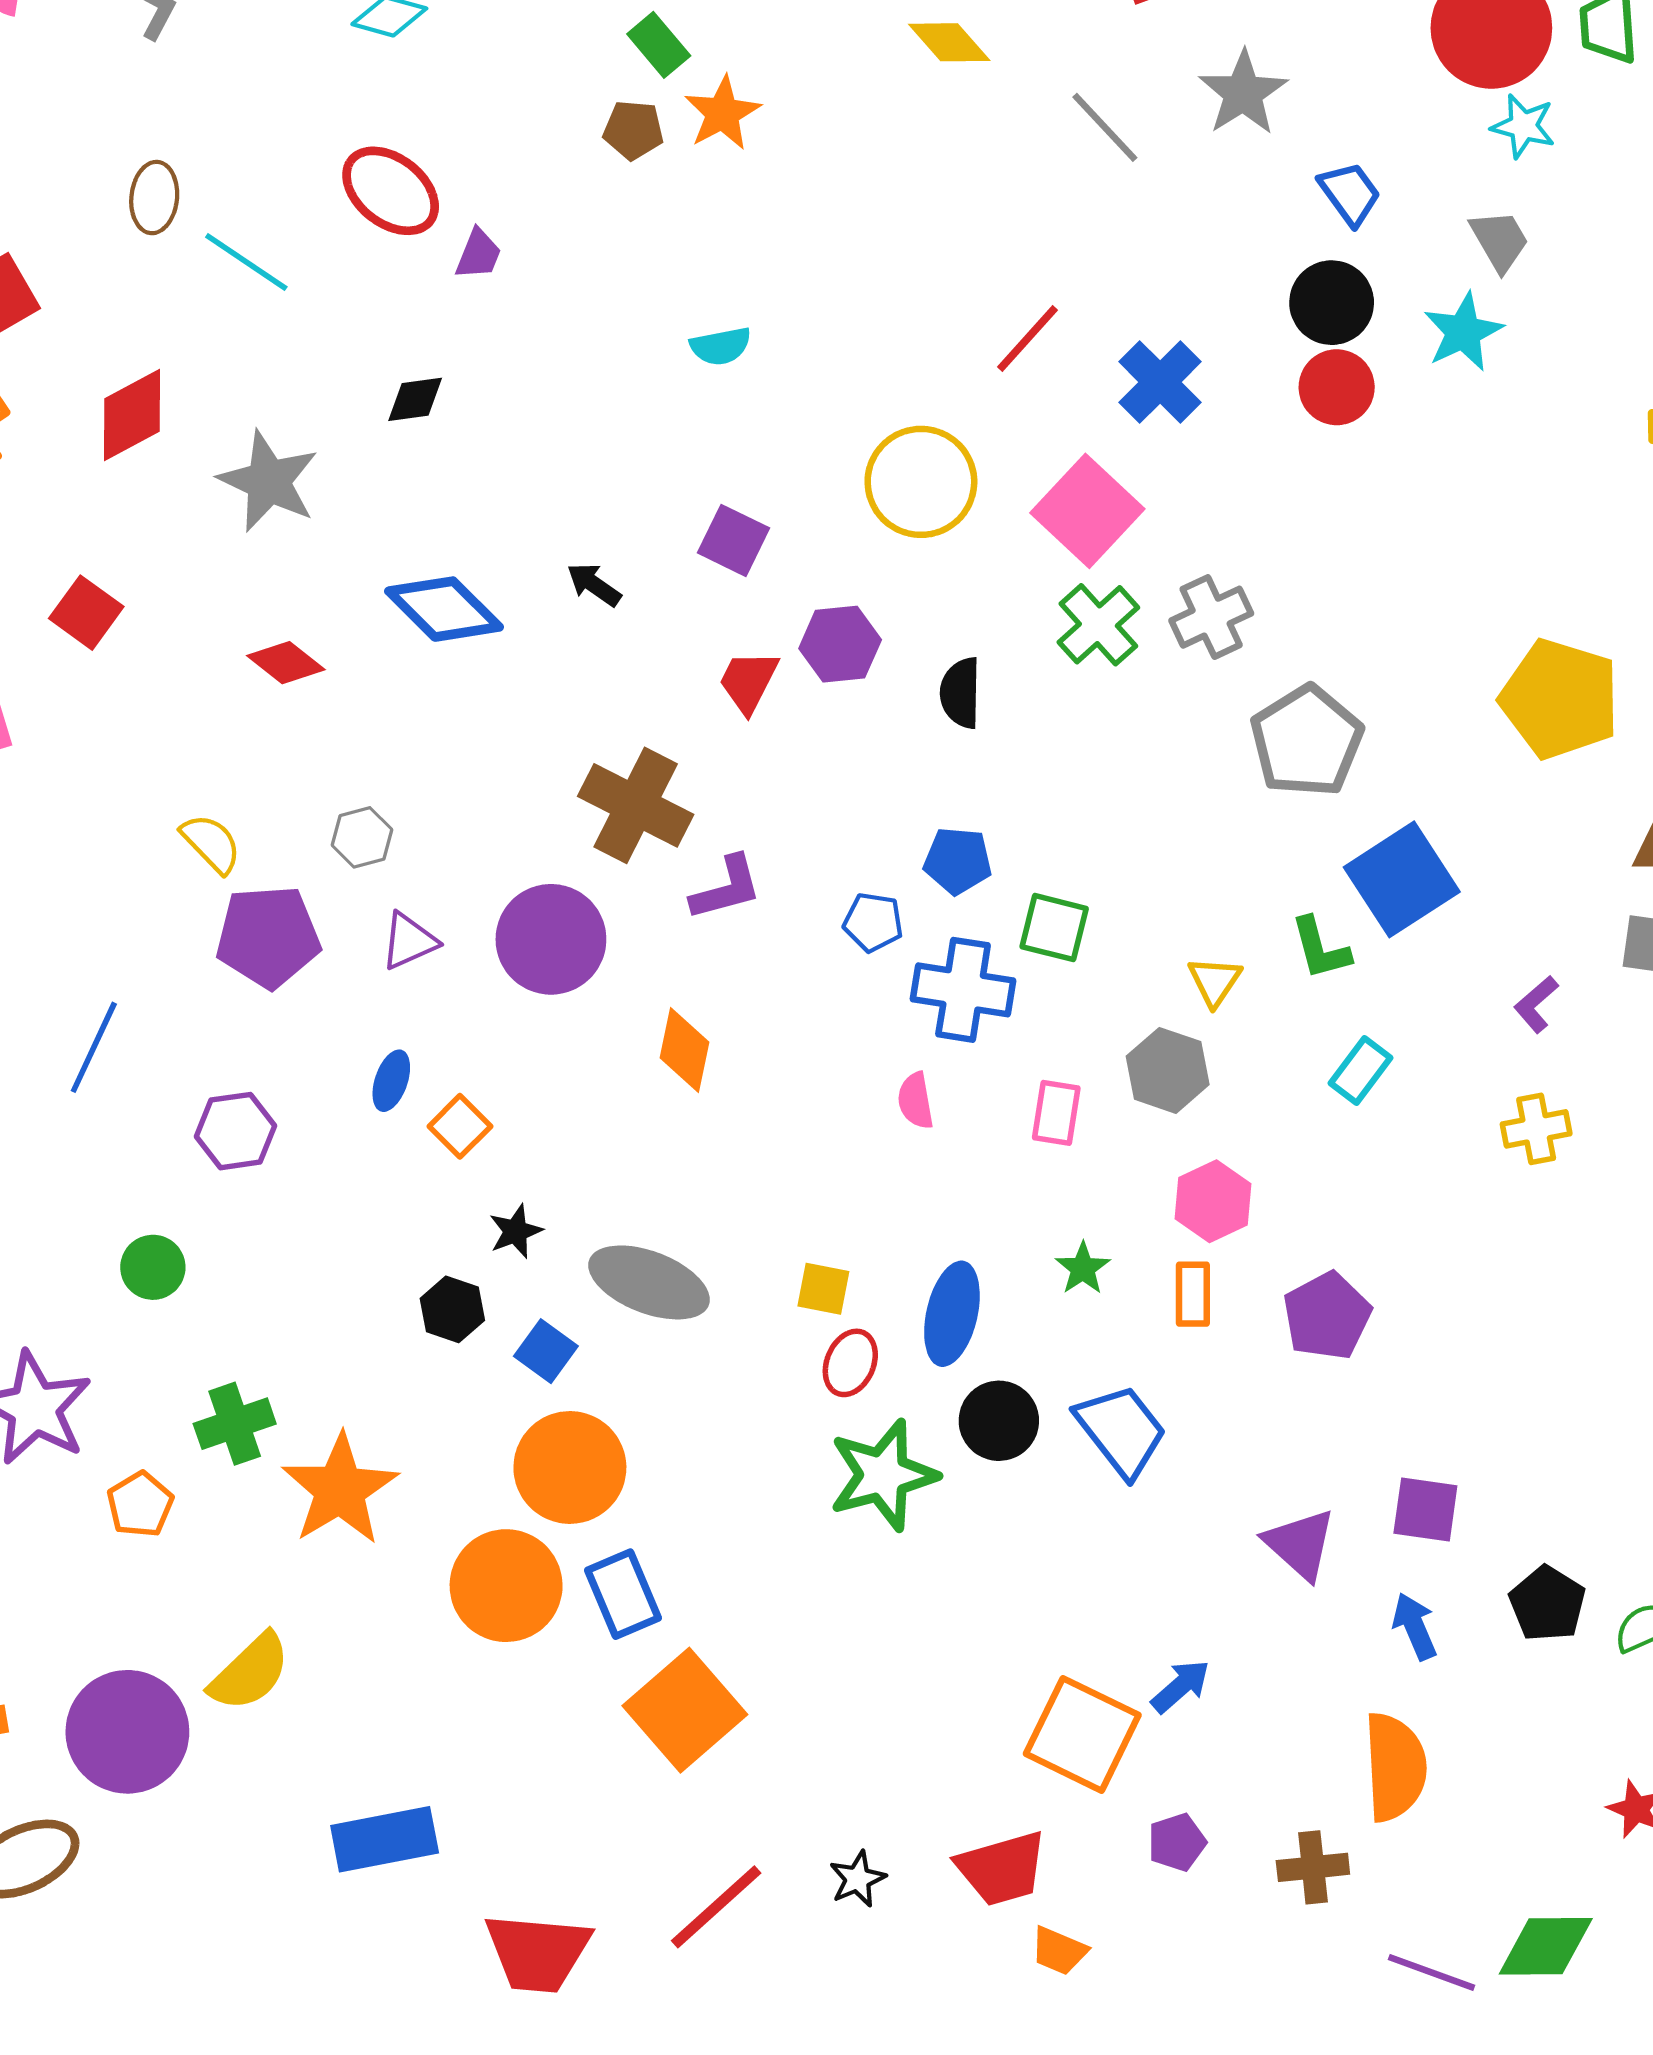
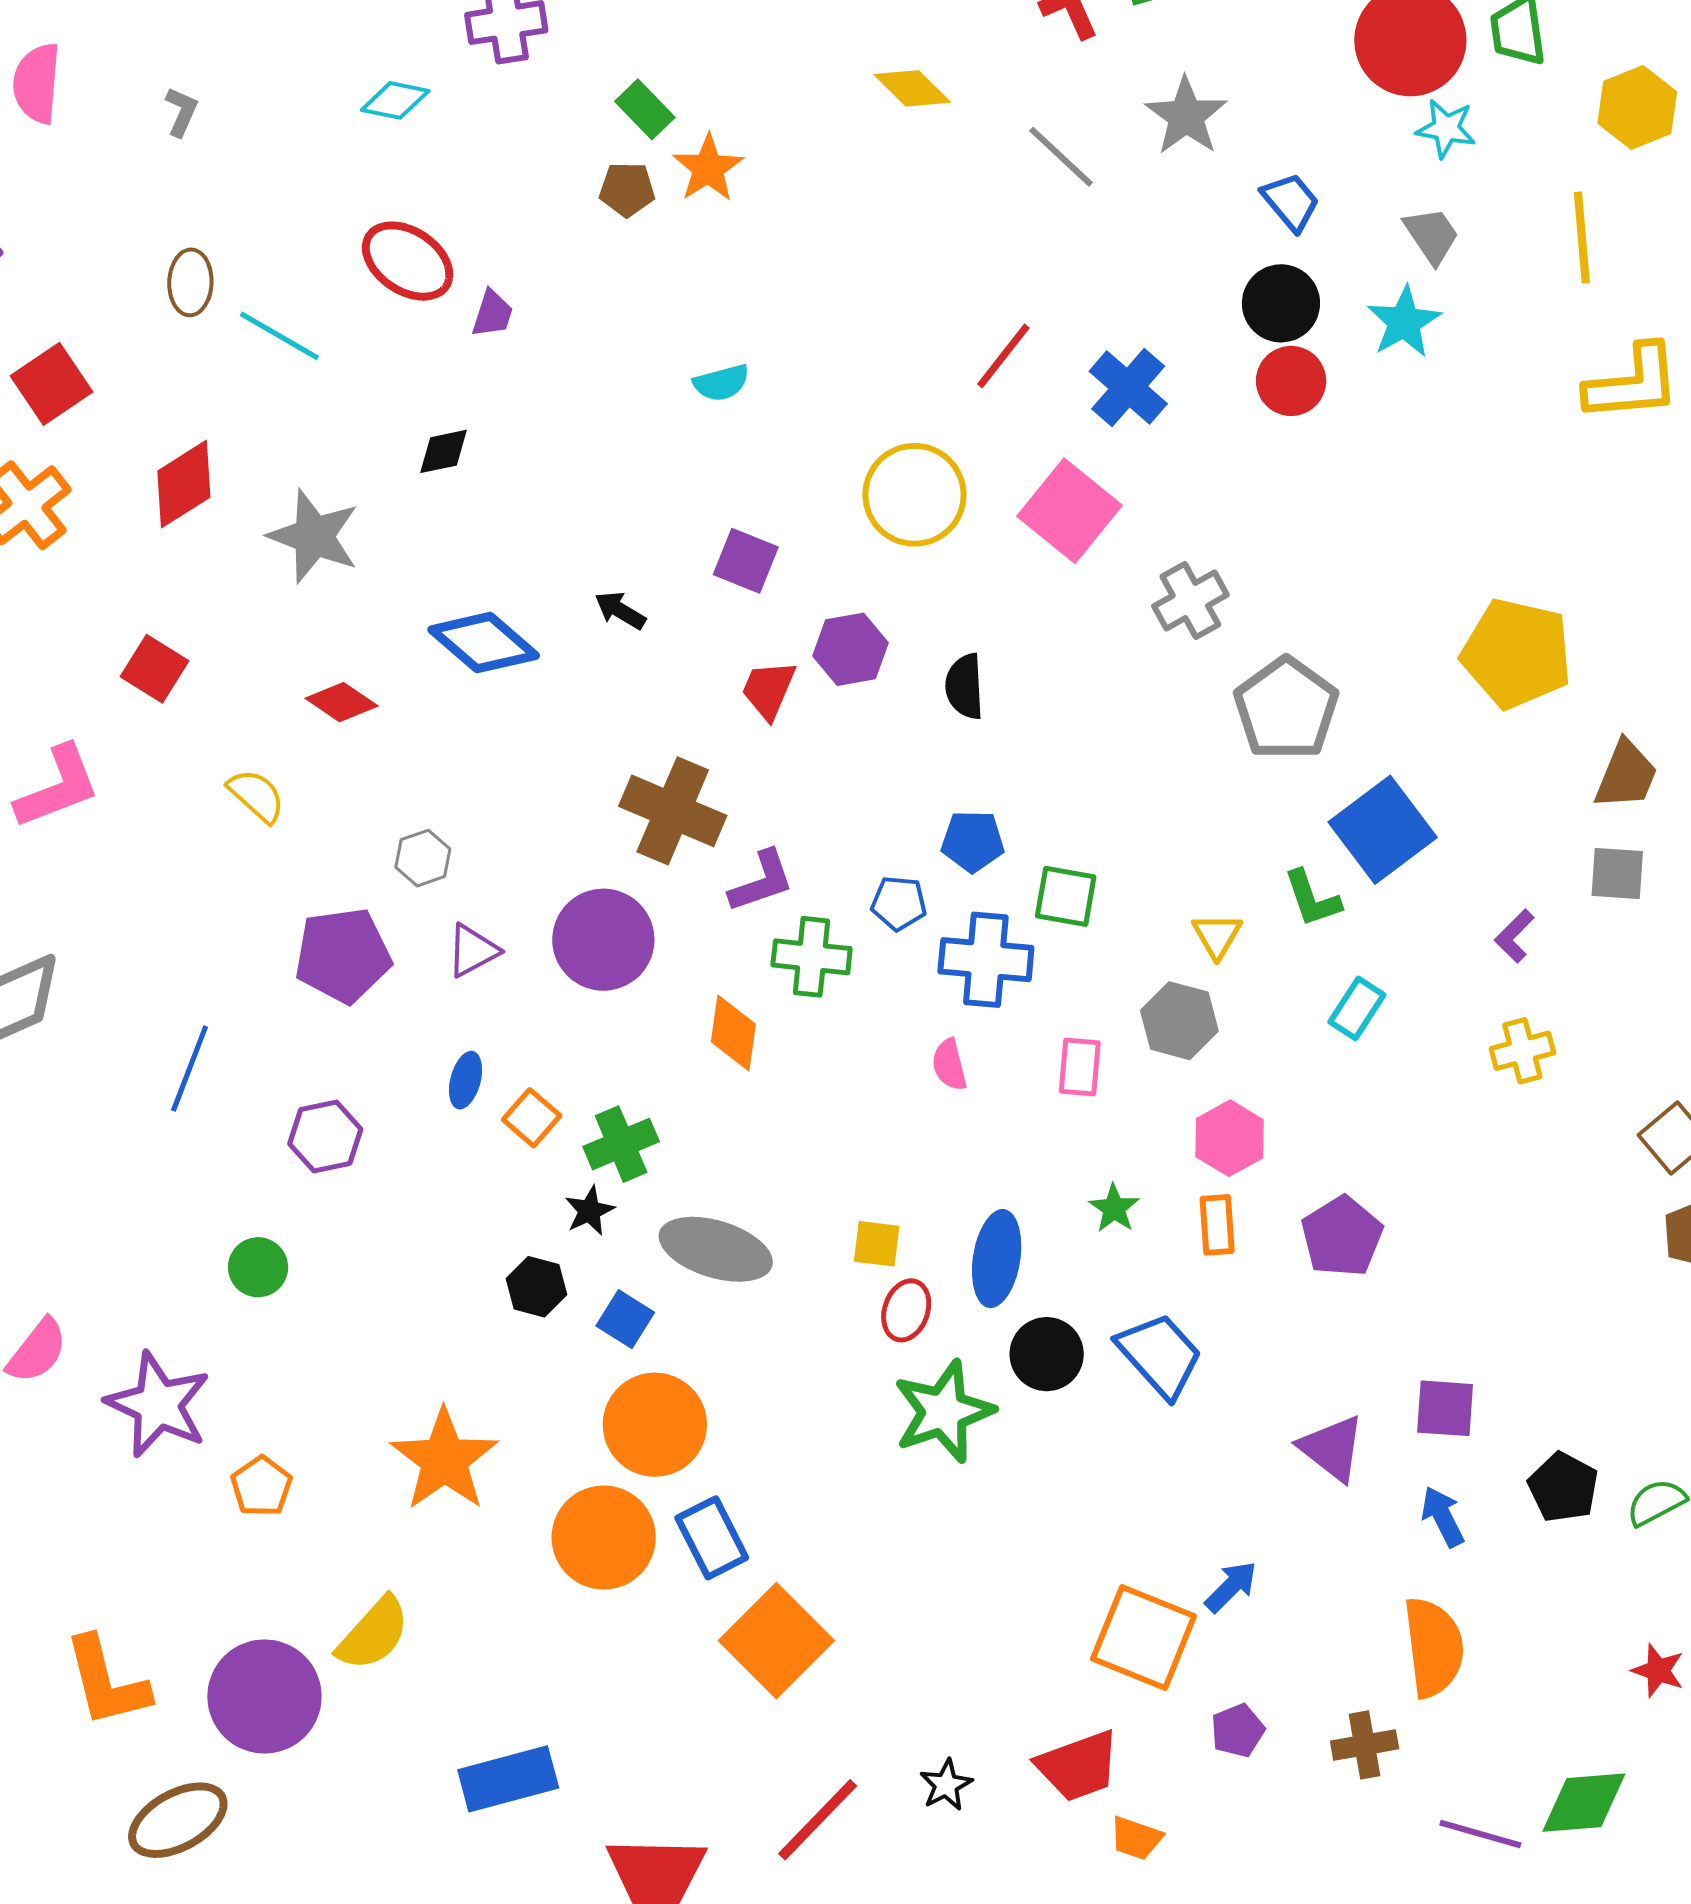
green cross: (1098, 625) -> (812, 957), moved, turned -38
yellow semicircle: (211, 843) -> (256, 796), moved
green cross: (235, 1424) -> (621, 1144), moved

